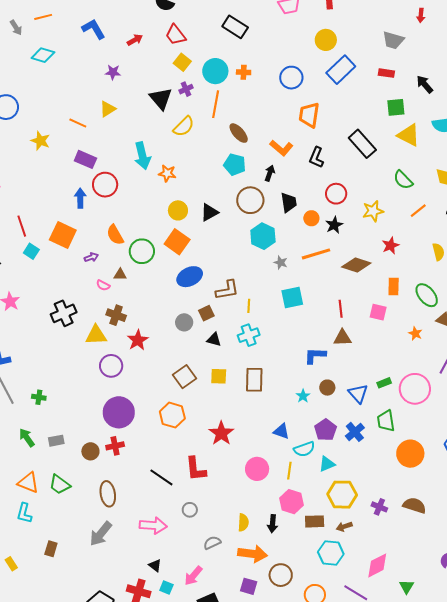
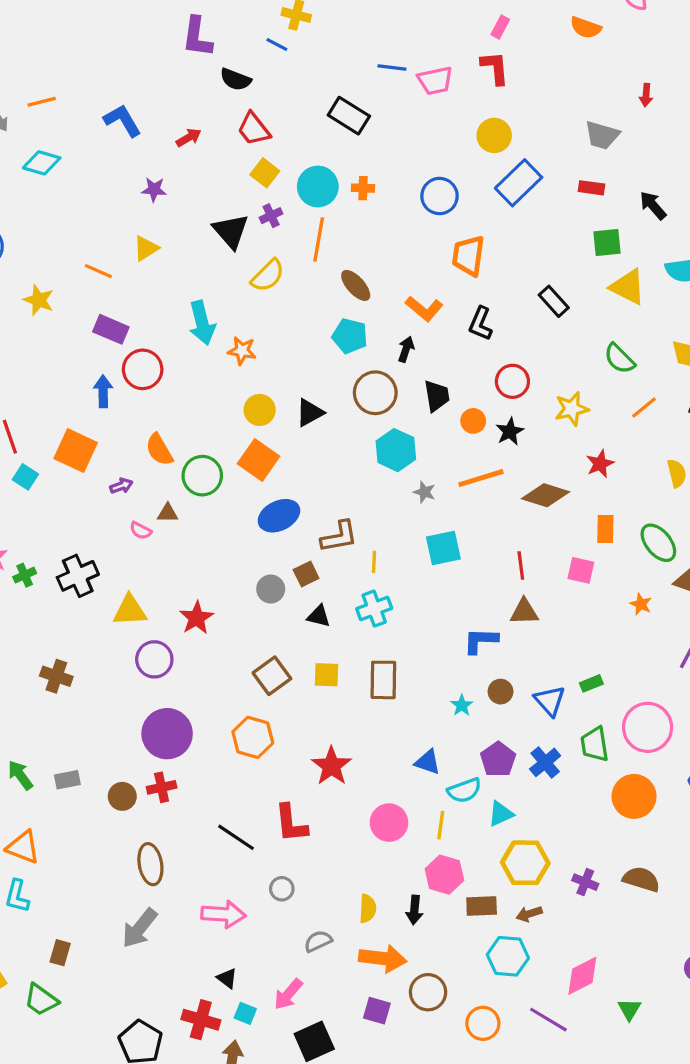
black rectangle: (362, 144) -> (554, 301), size x0.7
brown cross: (116, 315) -> (56, 676), moved
pink circle: (415, 389) -> (648, 727), moved
green cross: (39, 397) -> (25, 575), moved, turned -32
green trapezoid: (60, 485) -> (41, 1000), moved

